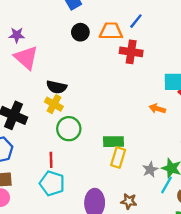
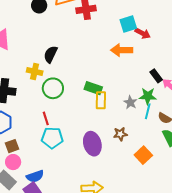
black semicircle: (57, 87) -> (51, 54), moved, turned 120
orange arrow: (157, 109) -> (122, 50), size x1.5
green rectangle: (114, 142) -> (93, 88), turned 36

